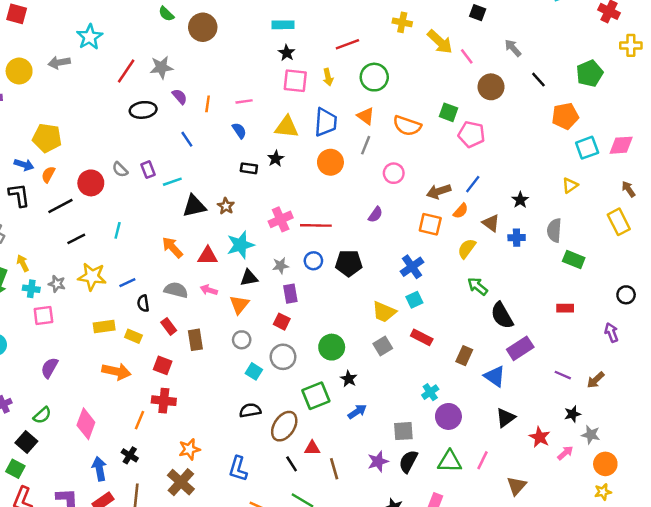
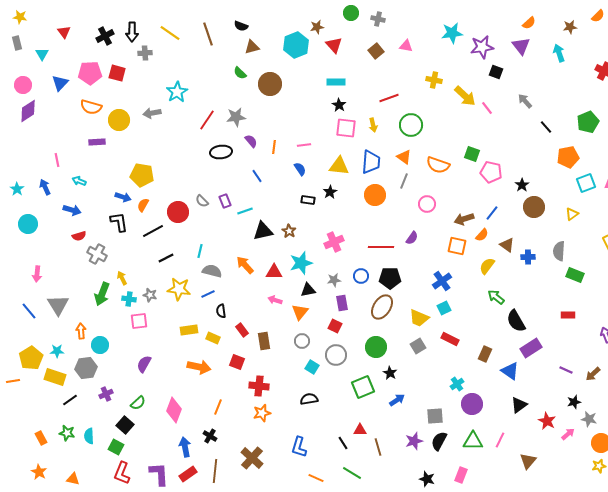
brown circle: (491, 87) -> (534, 207), moved
black star: (520, 200) -> (522, 185), moved
red line: (316, 225) -> (381, 247), moved
gray semicircle: (176, 290) -> (212, 271), moved
red cross: (164, 401) -> (259, 386), moved
brown ellipse: (284, 426) -> (382, 307), moved
orange star: (189, 449) -> (262, 413), moved

